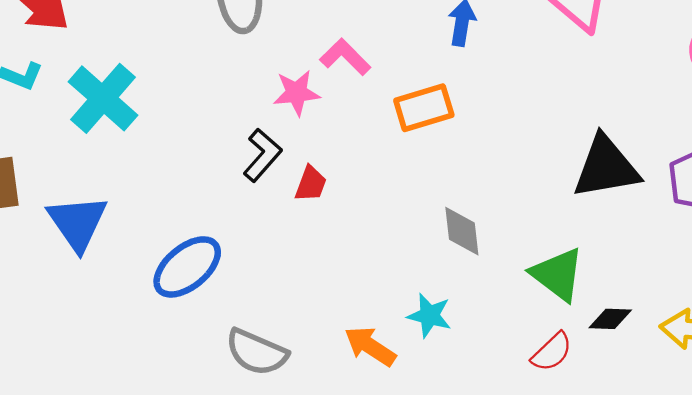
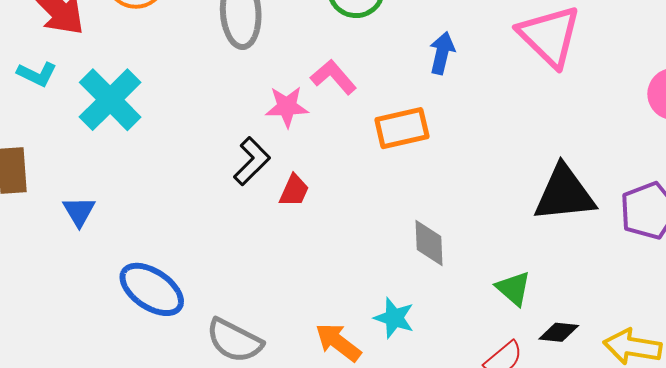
blue triangle: (77, 223) -> (79, 211), size x0.6
blue ellipse: (187, 267) -> (152, 289), moved, turned 70
green triangle: (558, 274) -> (513, 288), size x0.7

